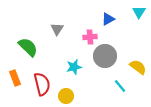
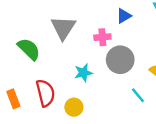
gray triangle: (57, 29) -> (63, 28), size x1.6
orange rectangle: (15, 78) -> (13, 99), moved

